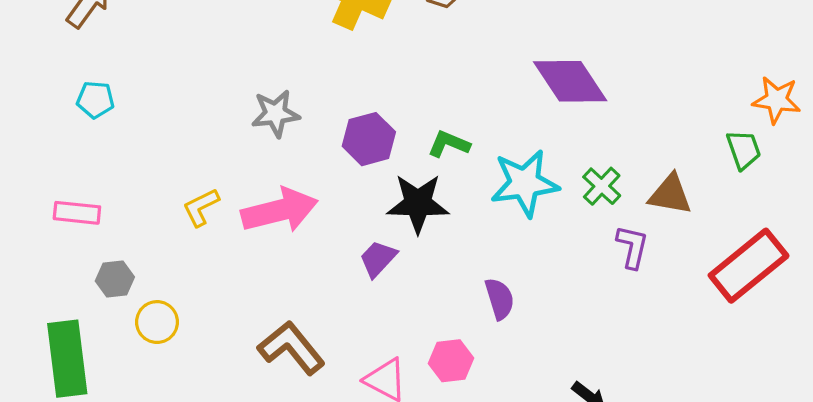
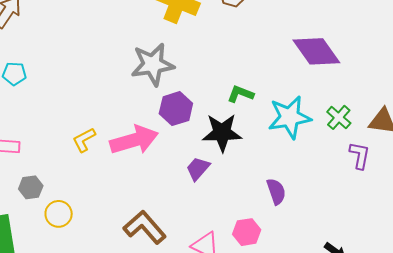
gray star: (275, 114) -> (153, 64), moved, size x1.4
purple hexagon: (369, 139) -> (176, 109), moved

